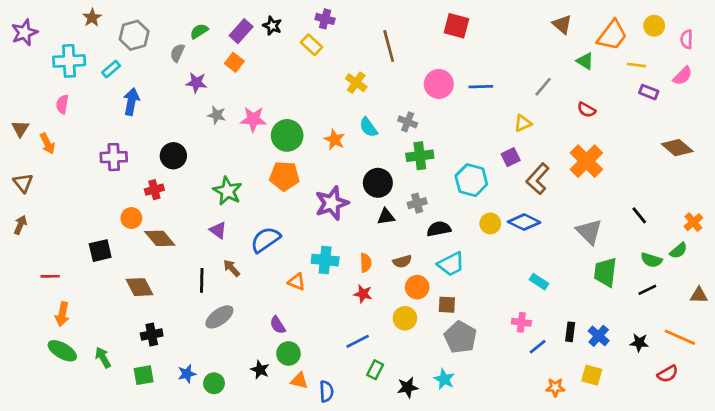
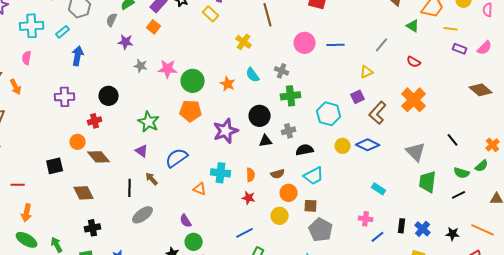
pink semicircle: (683, 76) -> (485, 48), moved

